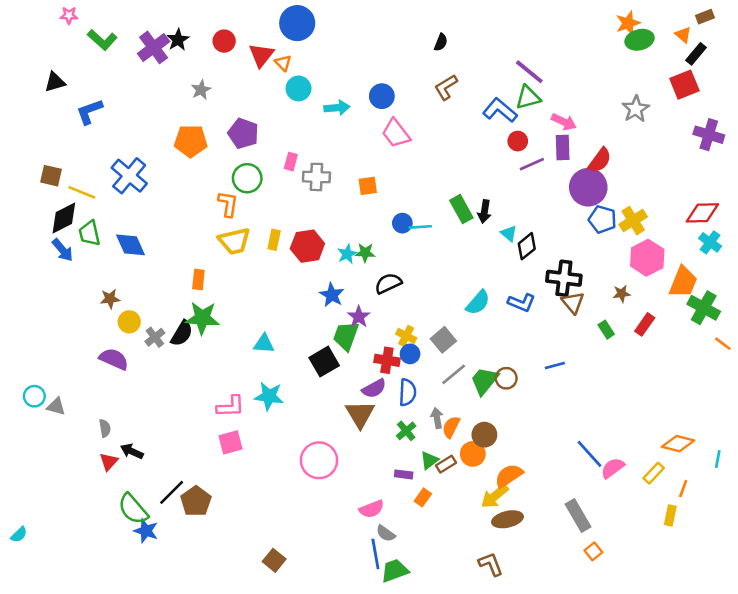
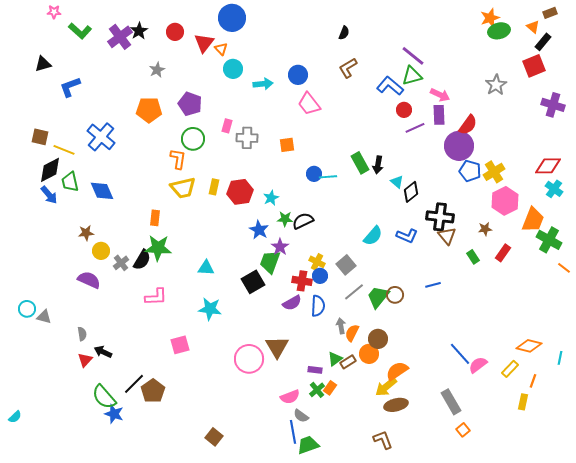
green star: (365, 253) -> (285, 219), moved
pink L-shape: (231, 406) -> (156, 297), moved
brown triangle: (360, 414) -> (277, 347), moved
green cross: (406, 431) -> (317, 390), moved

